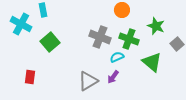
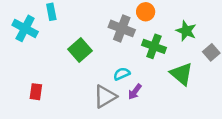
gray cross: (100, 37) -> (122, 28), moved
green square: (50, 42) -> (80, 50), moved
cyan semicircle: (117, 57) -> (122, 74), moved

